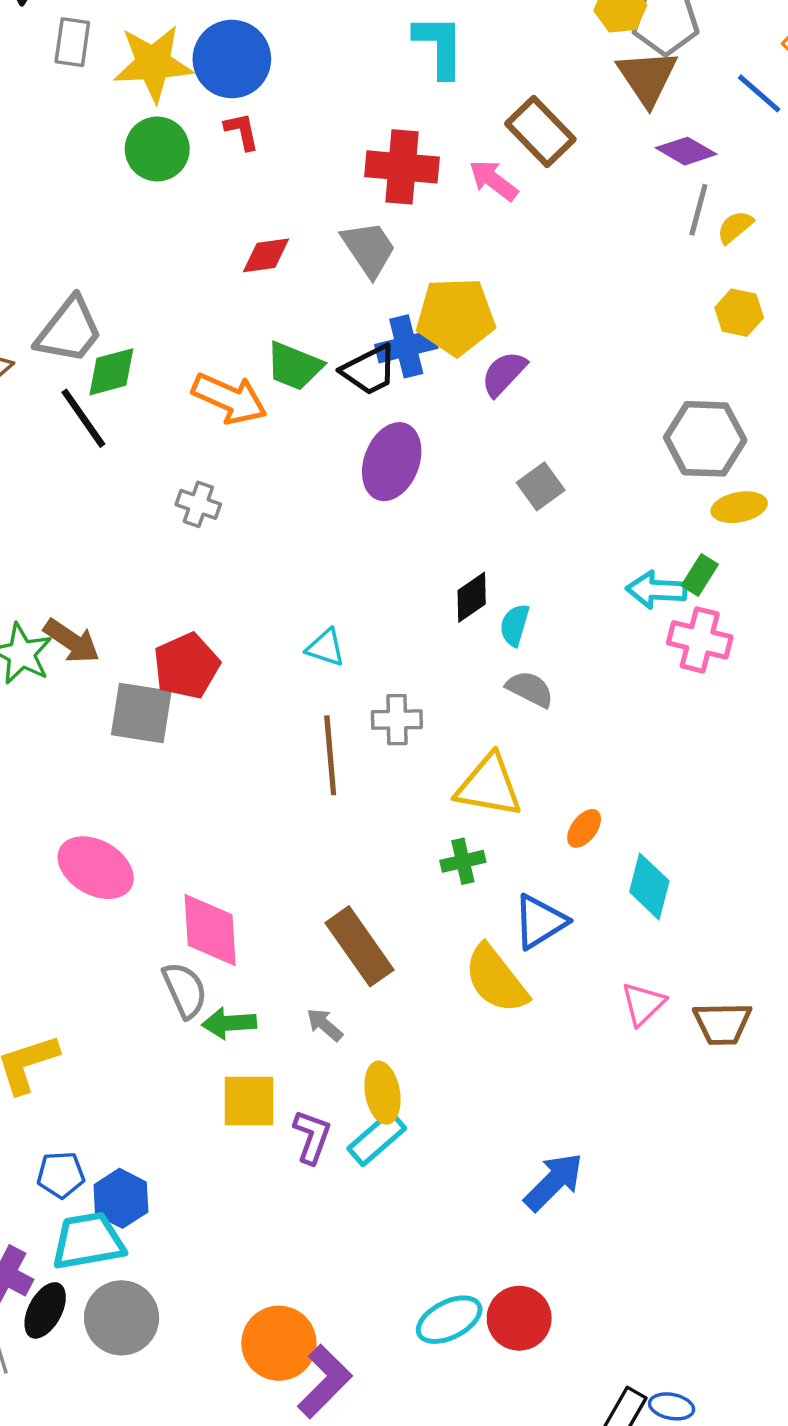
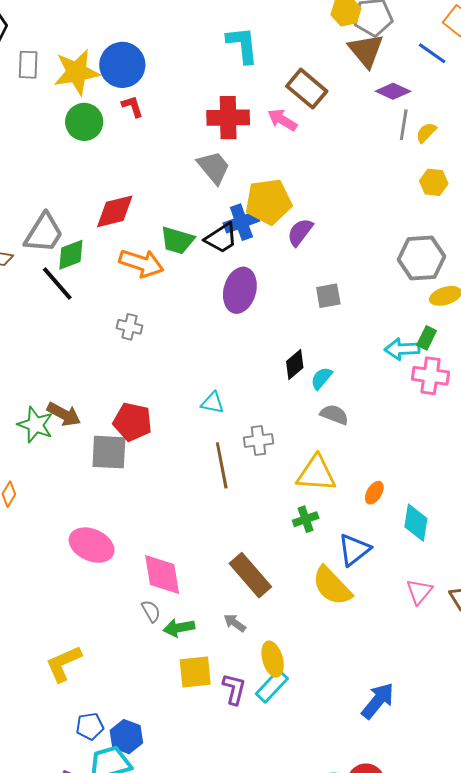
red diamond: (266, 255) -> (115, 211), moved, size x1.4
gray square: (541, 486) -> (328, 296), turned 32
cyan semicircle: (515, 625) -> (321, 378), turned 30
red pentagon: (186, 666) -> (132, 422), turned -30
gray semicircle: (185, 990) -> (151, 611), size x0.7

